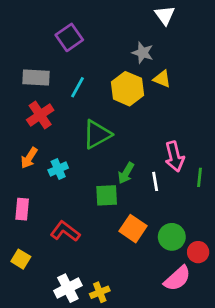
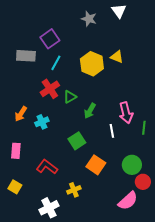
purple square: (69, 37) -> (50, 39), moved
gray star: (143, 53) -> (89, 19), moved
red cross: (40, 115) -> (50, 89), moved
green triangle: (97, 134) -> (70, 97), size x0.6
green arrow: (126, 173) -> (90, 111), moved
green square: (107, 195) -> (77, 141), turned -30
green circle: (172, 237) -> (132, 165), moved
yellow cross: (100, 292) -> (74, 190), moved

